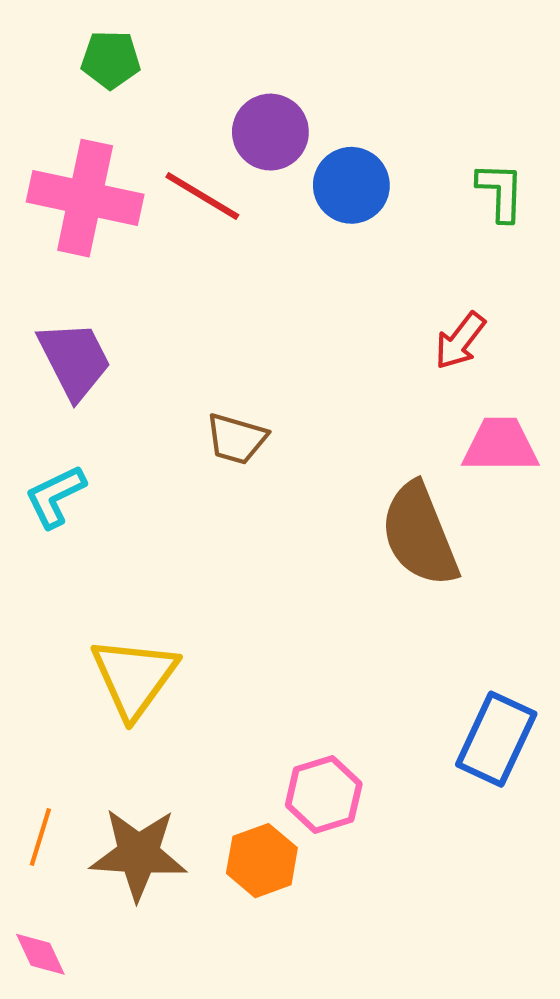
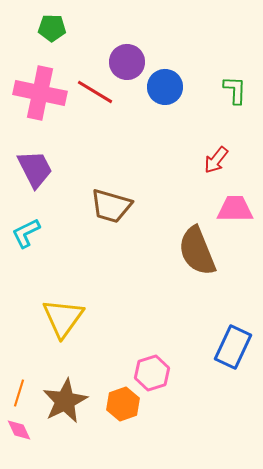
brown trapezoid: (236, 439) -> (111, 206), size x1.4
brown star: (138, 854) -> (65, 401), turned -30
pink diamond: (40, 954) -> (19, 430), moved

